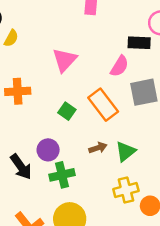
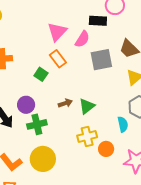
pink triangle: (65, 60) -> (57, 32), moved
orange rectangle: (103, 105) -> (58, 59), moved, size x0.7

